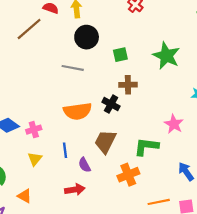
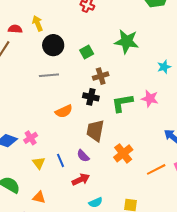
orange semicircle: (78, 111) -> (64, 111), size x0.7
green L-shape: (146, 147) -> (122, 103), moved
blue line: (65, 150) -> (61, 160), moved

